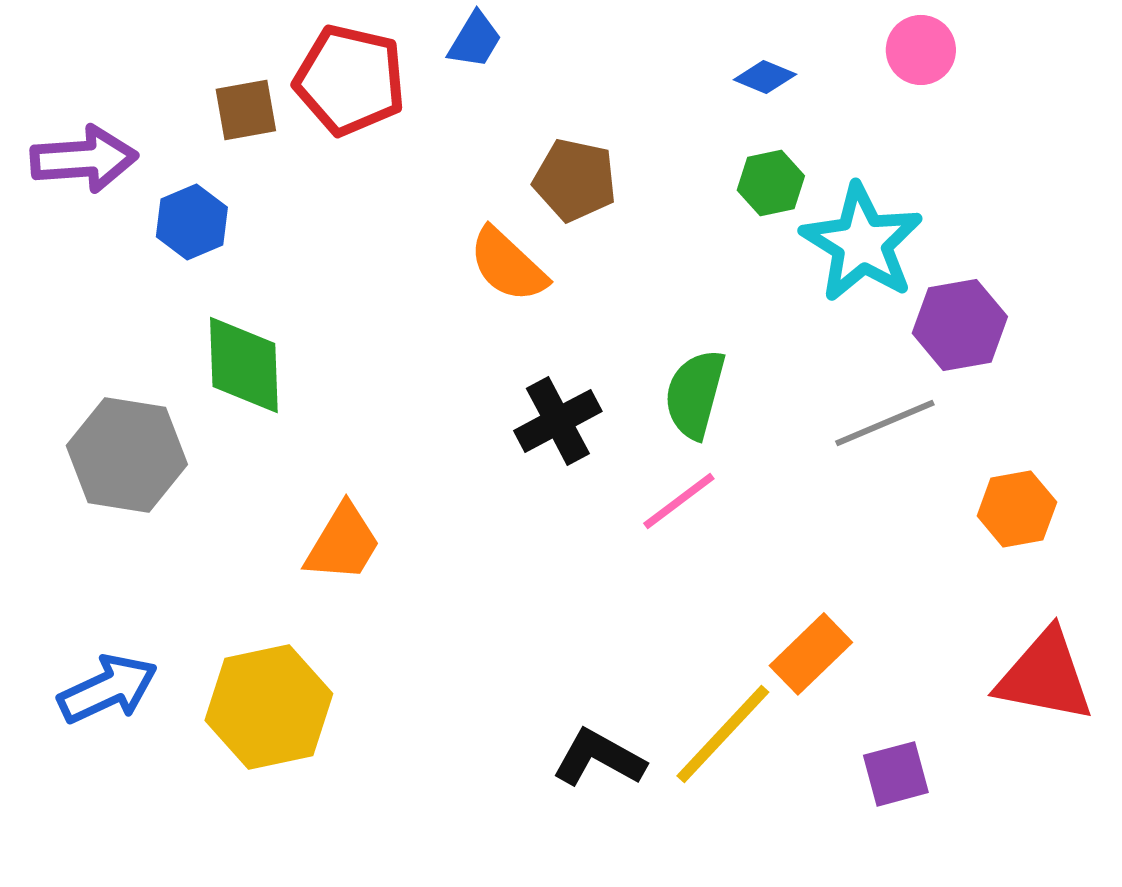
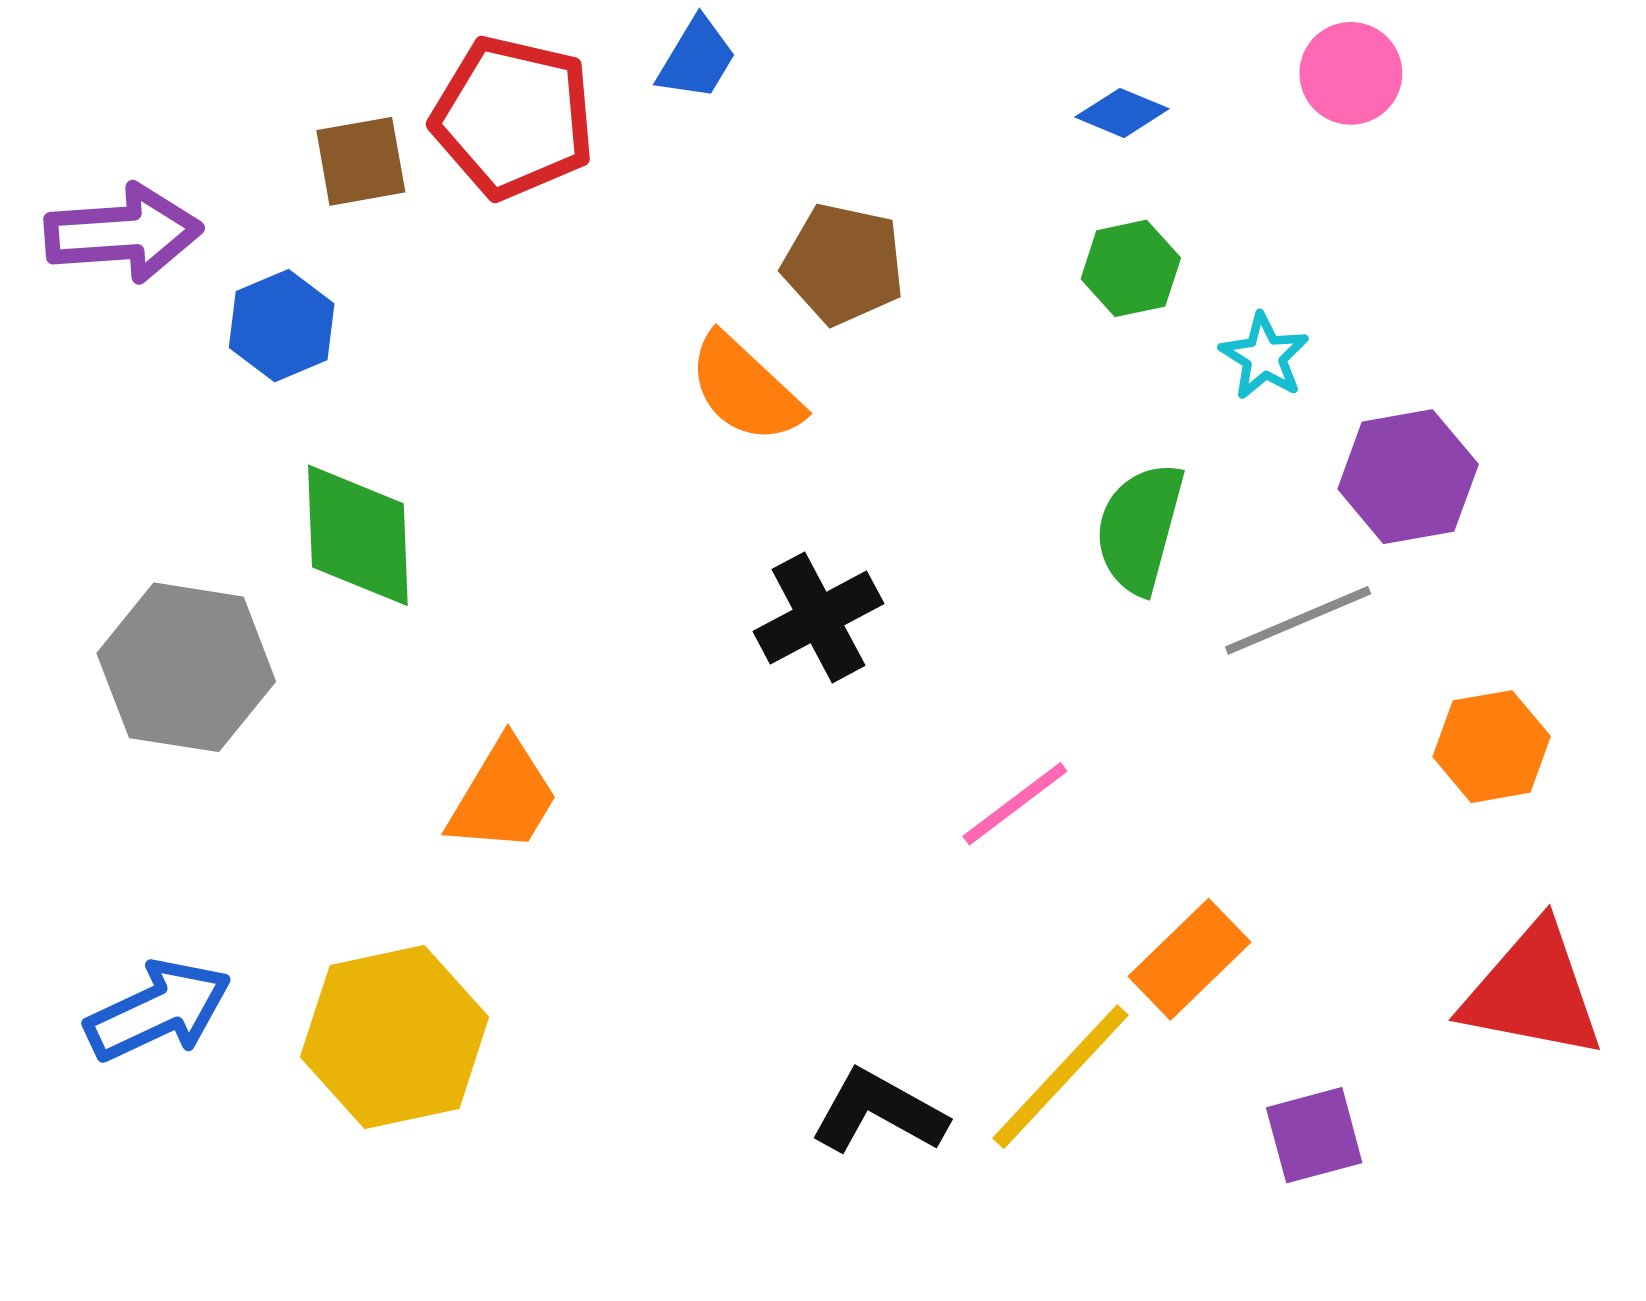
cyan star: (862, 243) -> (1264, 356), size x0.5
green semicircle: (695, 394) -> (1140, 528), moved
pink line: (679, 501) -> (1015, 804), moved

